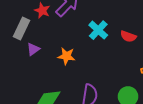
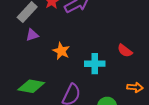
cyan cross: (98, 30) -> (95, 64), moved, turned 30

